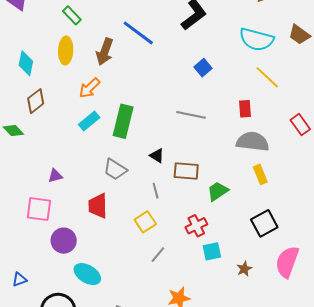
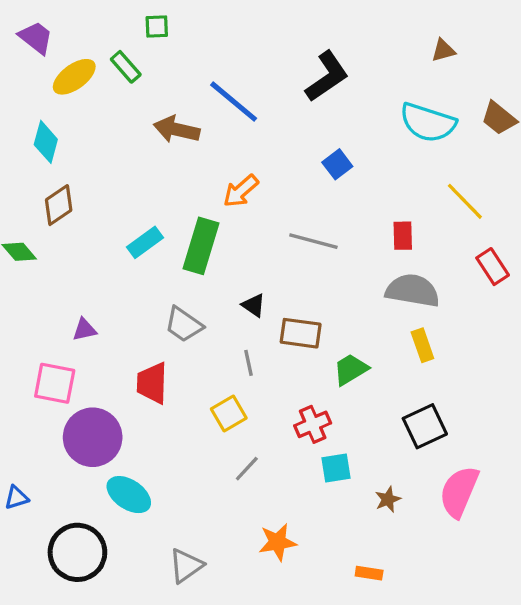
yellow ellipse: (66, 50) -> (74, 77), moved, turned 48
brown arrow: (105, 52) -> (177, 130), turned 80
yellow line: (267, 77) -> (465, 201), moved
orange arrow: (89, 88) -> (241, 191), moved
purple circle: (64, 241) -> (93, 437), size x1.4

